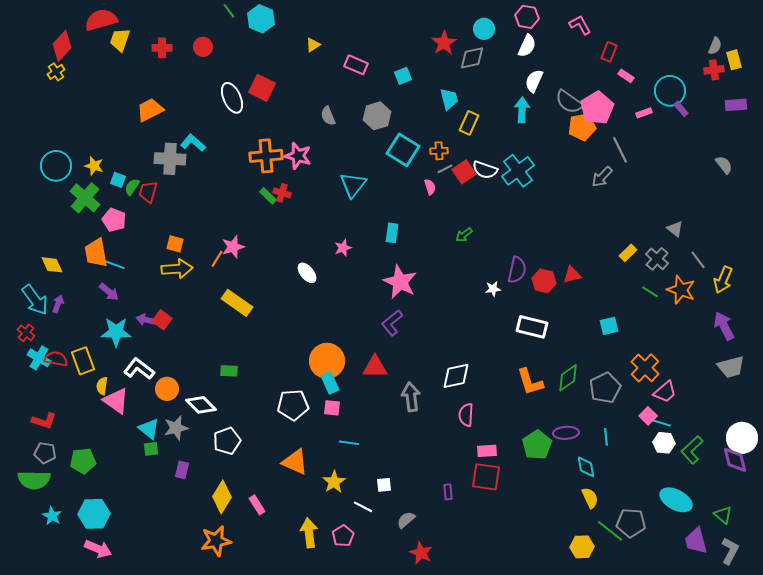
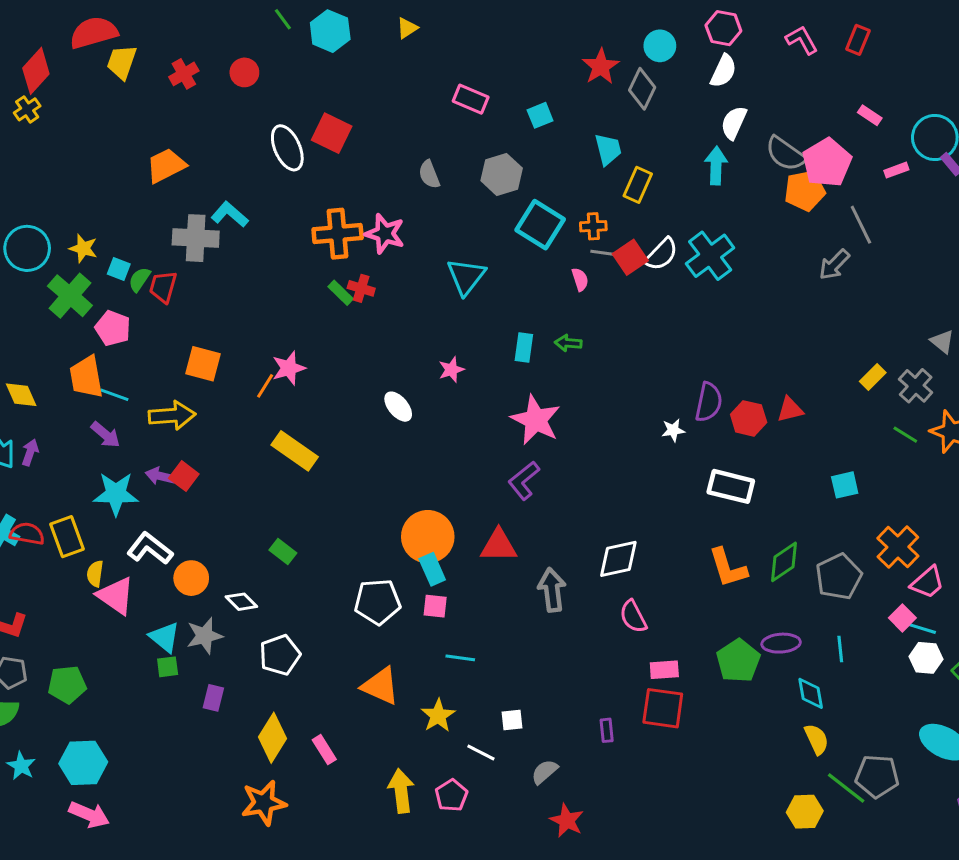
yellow triangle: (313, 45) -> (407, 28), moved
red cross: (162, 48) -> (184, 74), turned -30
red rectangle: (609, 52) -> (858, 40), moved
gray diamond: (472, 58) -> (642, 89), turned -52
gray line: (445, 169) -> (602, 253), turned 35
white semicircle: (485, 170) -> (661, 254), turned -65
green arrow: (464, 235) -> (568, 343), moved, turned 42
orange square: (175, 244) -> (203, 364), size x1.4
yellow arrow: (177, 269) -> (172, 415), moved
green rectangle: (229, 371) -> (283, 551), turned 36
white diamond: (201, 405) -> (241, 602), size x0.7
pink semicircle: (466, 415) -> (633, 617), turned -30

